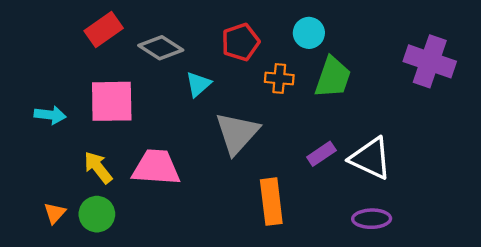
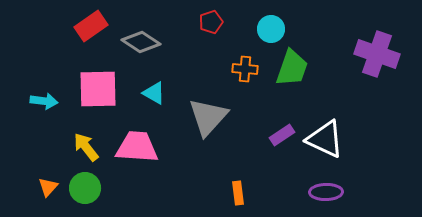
red pentagon: (240, 42) -> (211, 22), moved, size x0.7
cyan triangle: (198, 84) -> (154, 93), moved, turned -50
orange rectangle: (271, 202) -> (238, 193), moved, size x0.6

